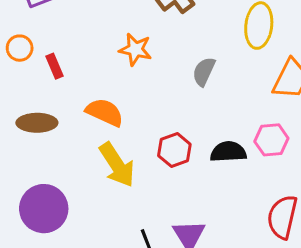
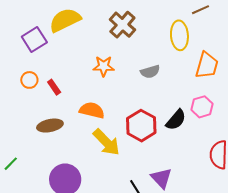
gray semicircle: (204, 72) -> (150, 72), turned -120
red hexagon: (174, 150) -> (141, 126), size x1.4
black semicircle: (228, 152) -> (176, 120), turned 145

